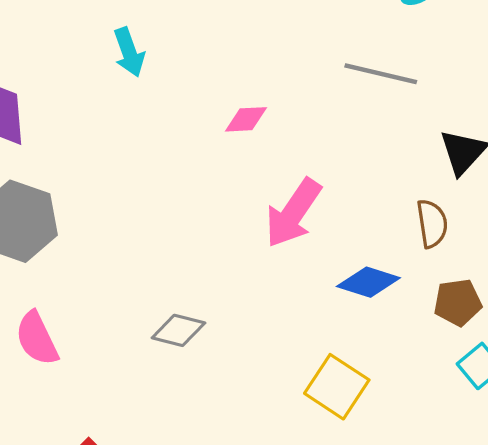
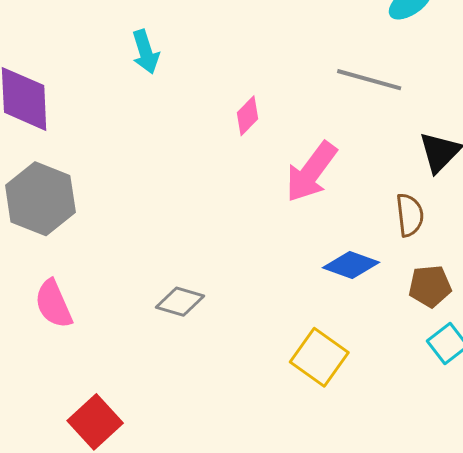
pink diamond: (246, 119) -> (247, 116), turned -45
pink arrow: (293, 213) -> (311, 172), moved

